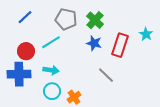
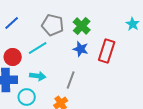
cyan star: (146, 34) -> (133, 24), moved
gray line: (106, 75) -> (71, 80), moved, turned 66
cyan circle: (52, 91) -> (27, 97), moved

